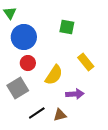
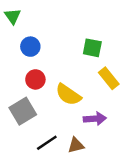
green square: (67, 27) -> (92, 48), moved
blue circle: (24, 37) -> (30, 47), size x0.6
yellow semicircle: (54, 75) -> (68, 95), turned 90

